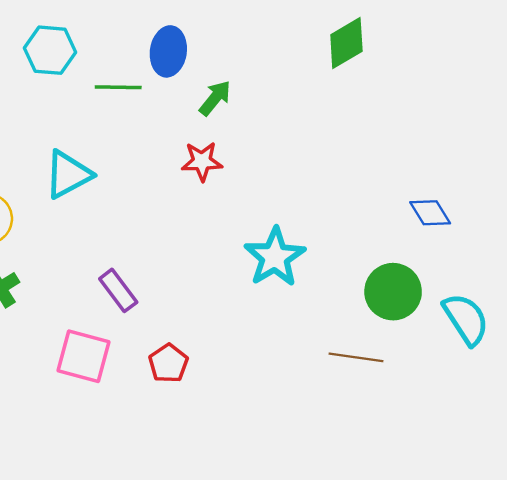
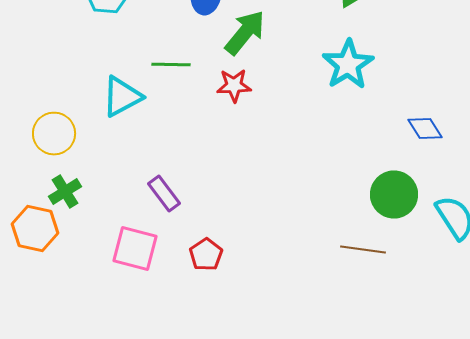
green line: (118, 87) -> (171, 64), moved
green arrow: (215, 98) -> (245, 32), size x1.5
cyan star: (275, 257) -> (348, 64), moved

